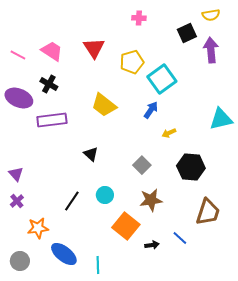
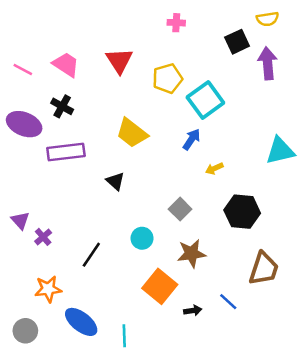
black triangle: (91, 154) -> (115, 181), moved
cyan circle: (105, 195) -> (142, 238), moved
purple cross: (17, 201) -> (43, 237), moved

